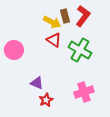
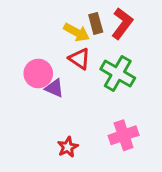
pink circle: (14, 50) -> (38, 73), moved
purple triangle: (37, 83) -> (54, 88), moved

